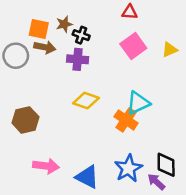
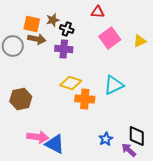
red triangle: (130, 12) -> (98, 12), moved
orange cross: (126, 120) -> (85, 99), moved, turned -30
blue star: (128, 168) -> (106, 139), size x0.6
blue triangle: (87, 177) -> (55, 144), moved

